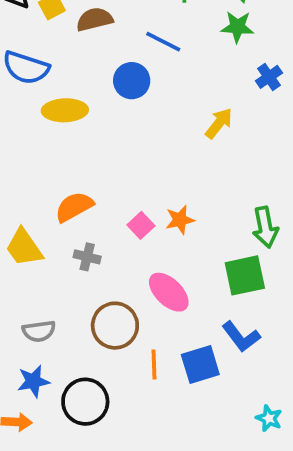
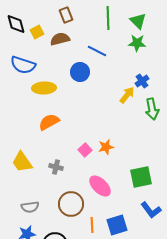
blue cross: (269, 77) -> (142, 81), moved
orange semicircle: (74, 207) -> (49, 122), moved
green arrow: (265, 227) -> (152, 109), moved
blue L-shape: (241, 337) -> (151, 210), moved

